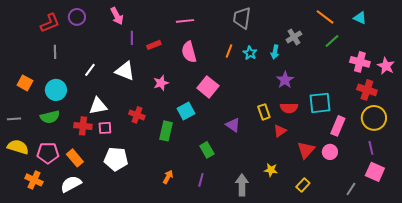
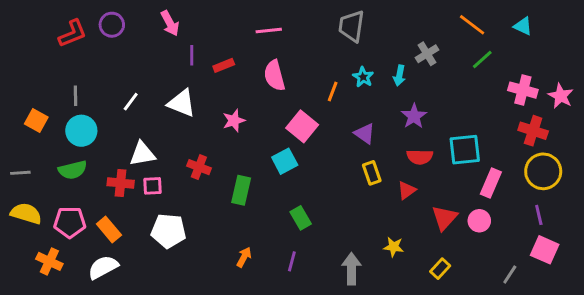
orange line: (229, 51) -> (333, 91), moved
gray line: (55, 52) -> (76, 96), moved
cyan square: (186, 111) -> (285, 161), moved
yellow rectangle: (264, 112) -> (372, 173), moved
purple triangle: (233, 125) -> (365, 134), moved

